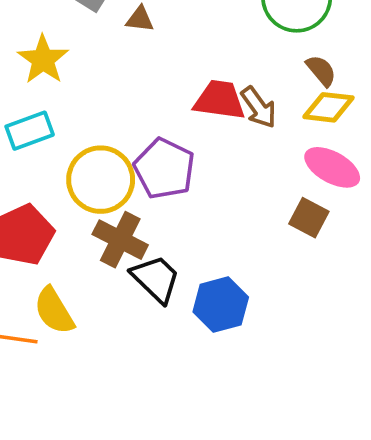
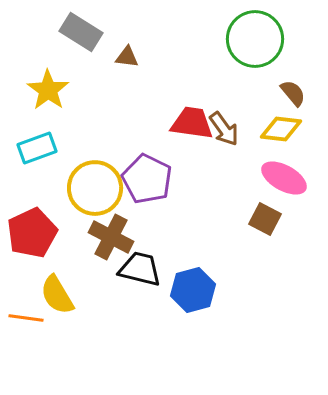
brown semicircle: (321, 71) -> (293, 93), moved
black trapezoid: (156, 279) -> (140, 269), turned -30

